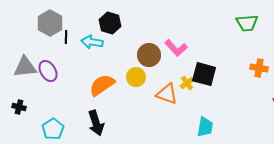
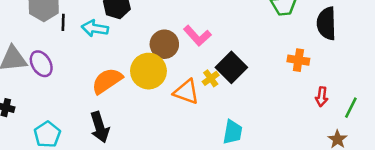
black square: (204, 74) -> (231, 67), turned 30
yellow circle: (136, 77) -> (148, 71), size x1.5

